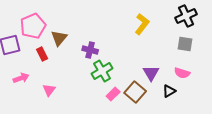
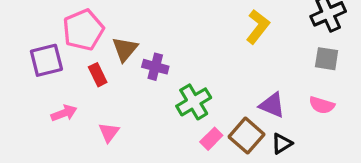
purple cross: (90, 50) -> (155, 67), moved
purple triangle: (151, 73) -> (272, 105), turned -36
black triangle: (169, 91) -> (282, 144), moved

